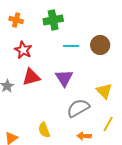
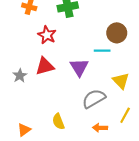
cyan line: (71, 46) -> (102, 51), moved
red star: (23, 50) -> (47, 35), moved

